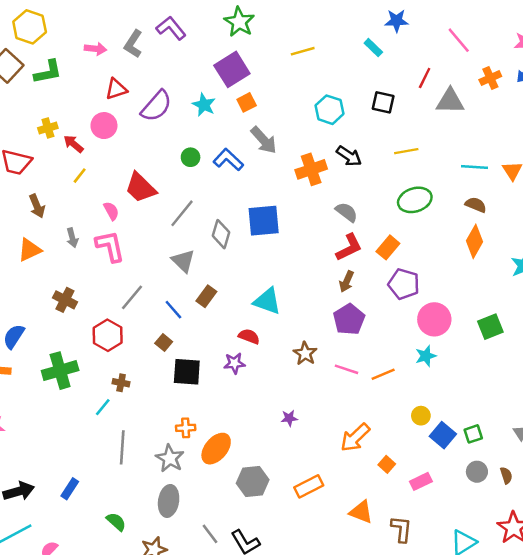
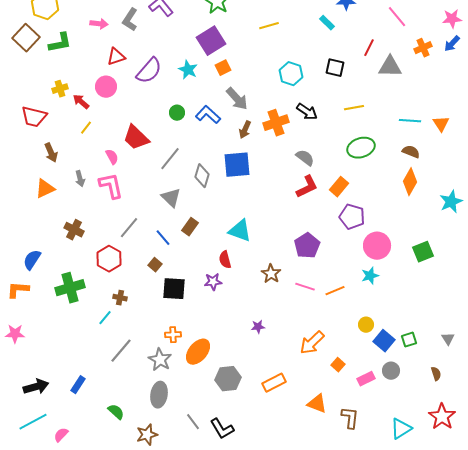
brown arrow: (347, 282) -> (245, 130), moved
red semicircle: (249, 336) -> (225, 260), turned -126
gray line: (122, 447) -> (121, 351), turned 36
gray circle: (477, 472) -> (391, 371), moved

